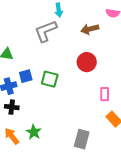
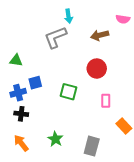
green square: (50, 79) -> (69, 92), moved
pink rectangle: (105, 94) -> (106, 101), moved
green star: (34, 132) -> (55, 139), moved

